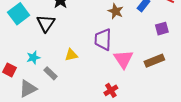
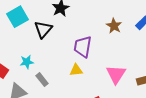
purple trapezoid: (103, 39) -> (83, 47), moved
yellow triangle: (71, 55) -> (76, 70), moved

